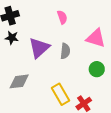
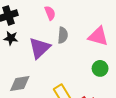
pink semicircle: (62, 17) -> (50, 13), moved
gray semicircle: (65, 51) -> (63, 35), moved

